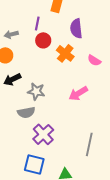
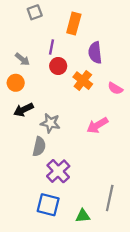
gray arrow: (11, 34) -> (22, 59), turned -128
gray semicircle: (26, 112) -> (39, 147), turned -66
gray line: (89, 144) -> (110, 198), moved

